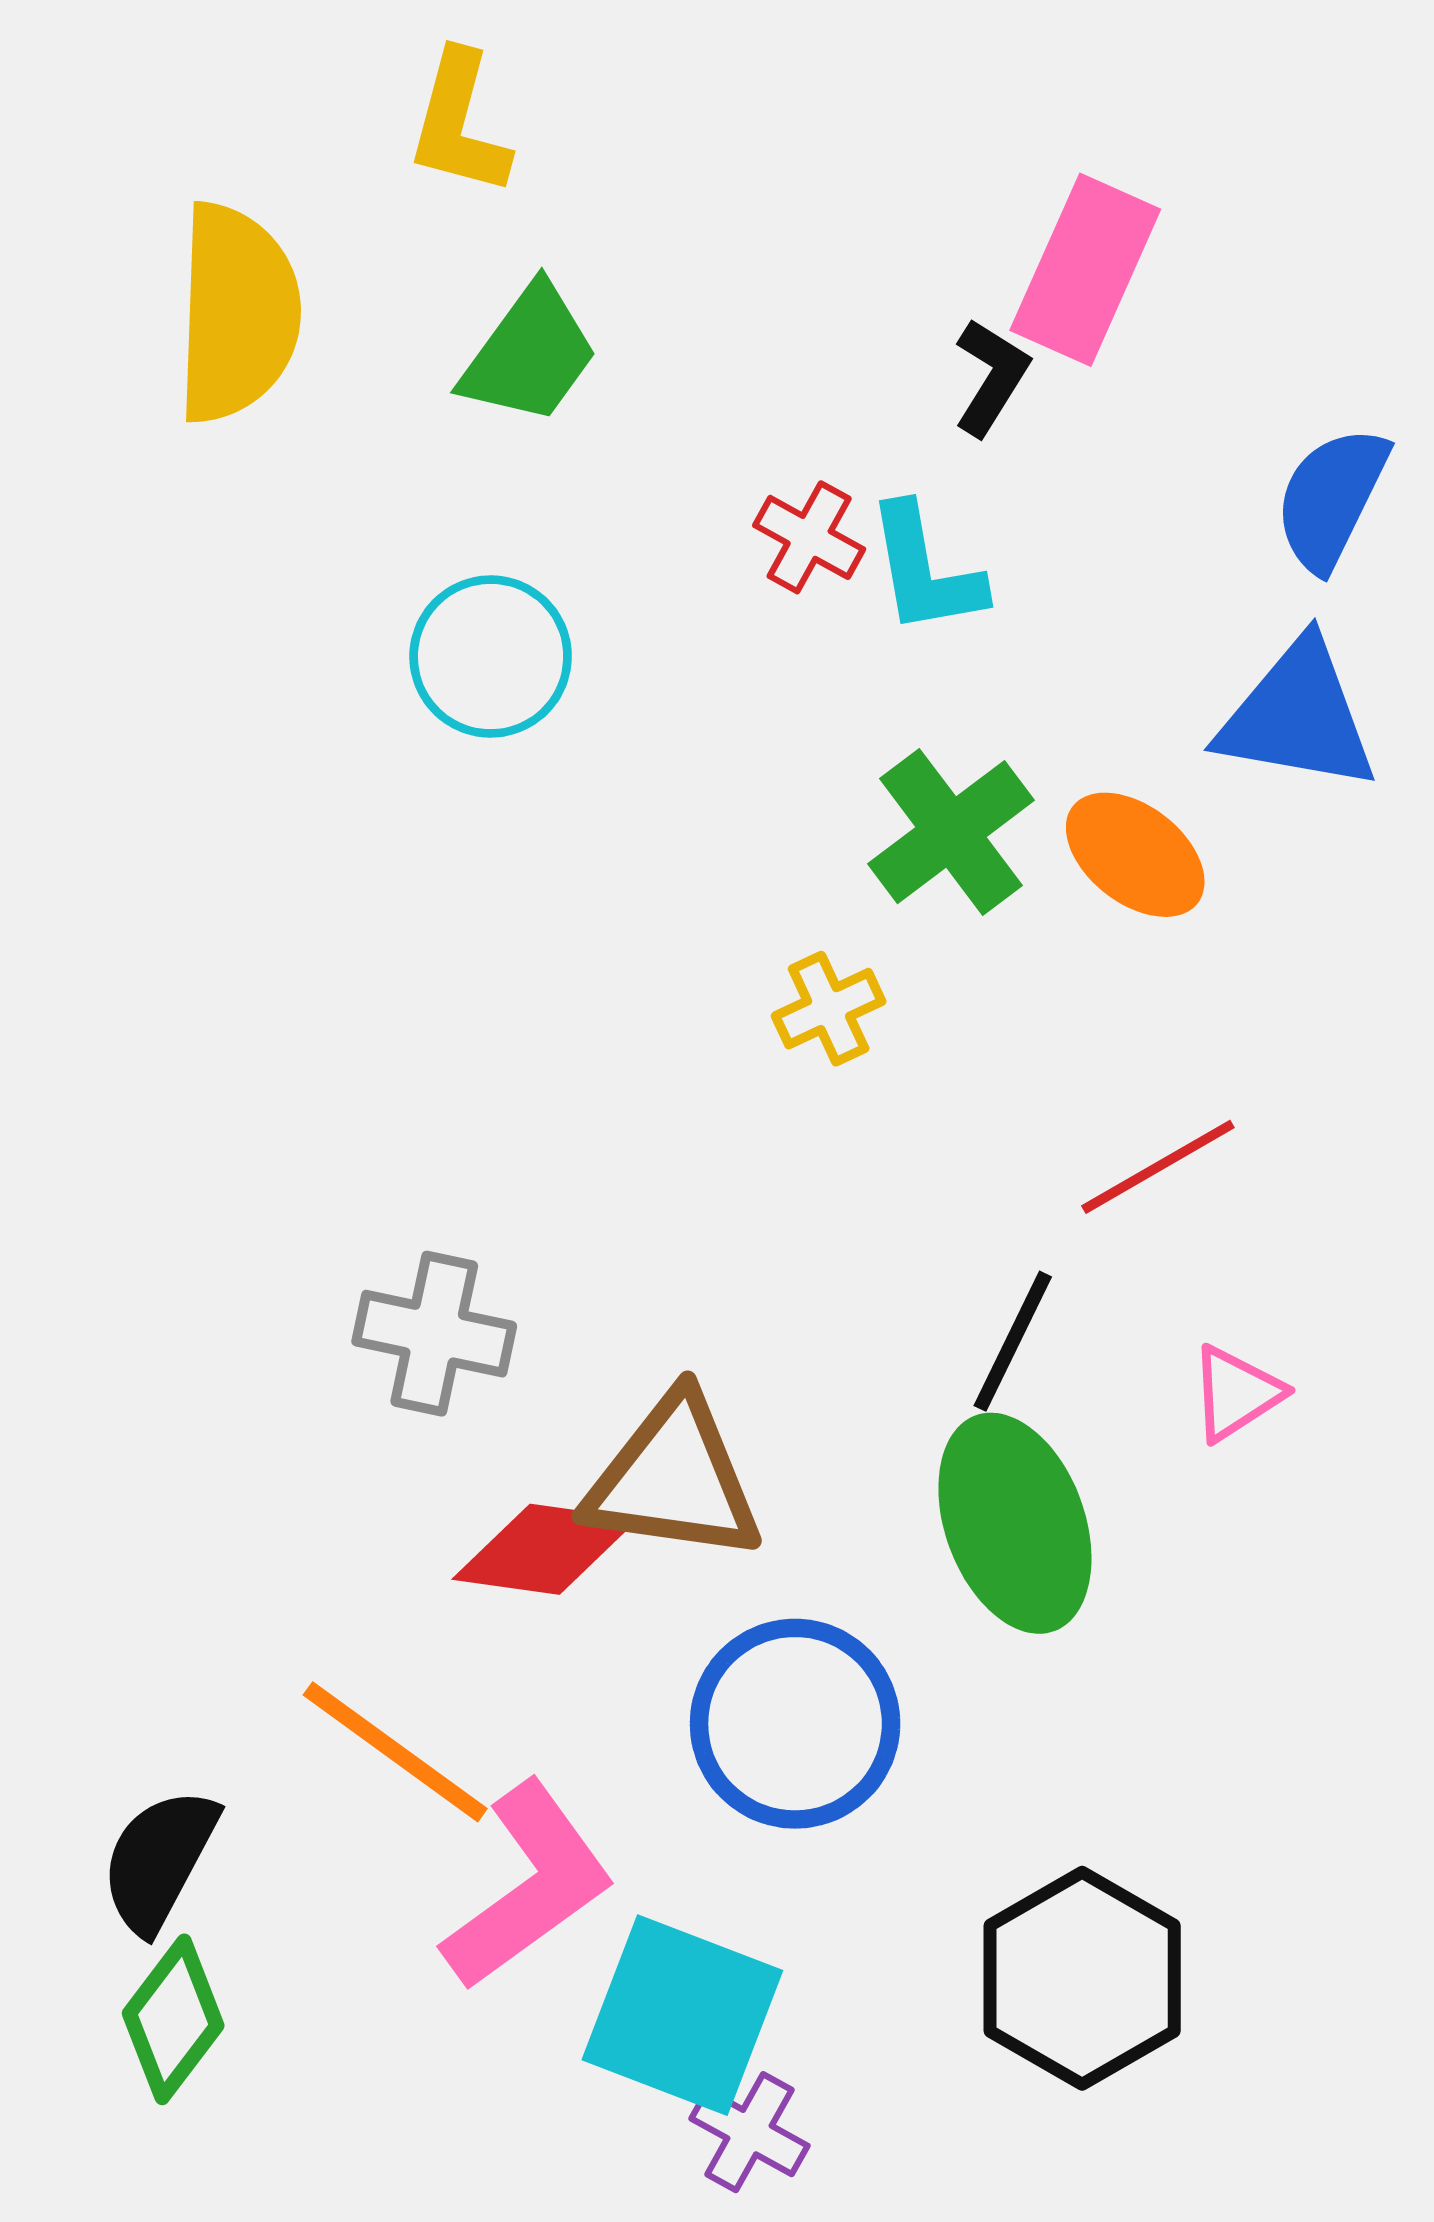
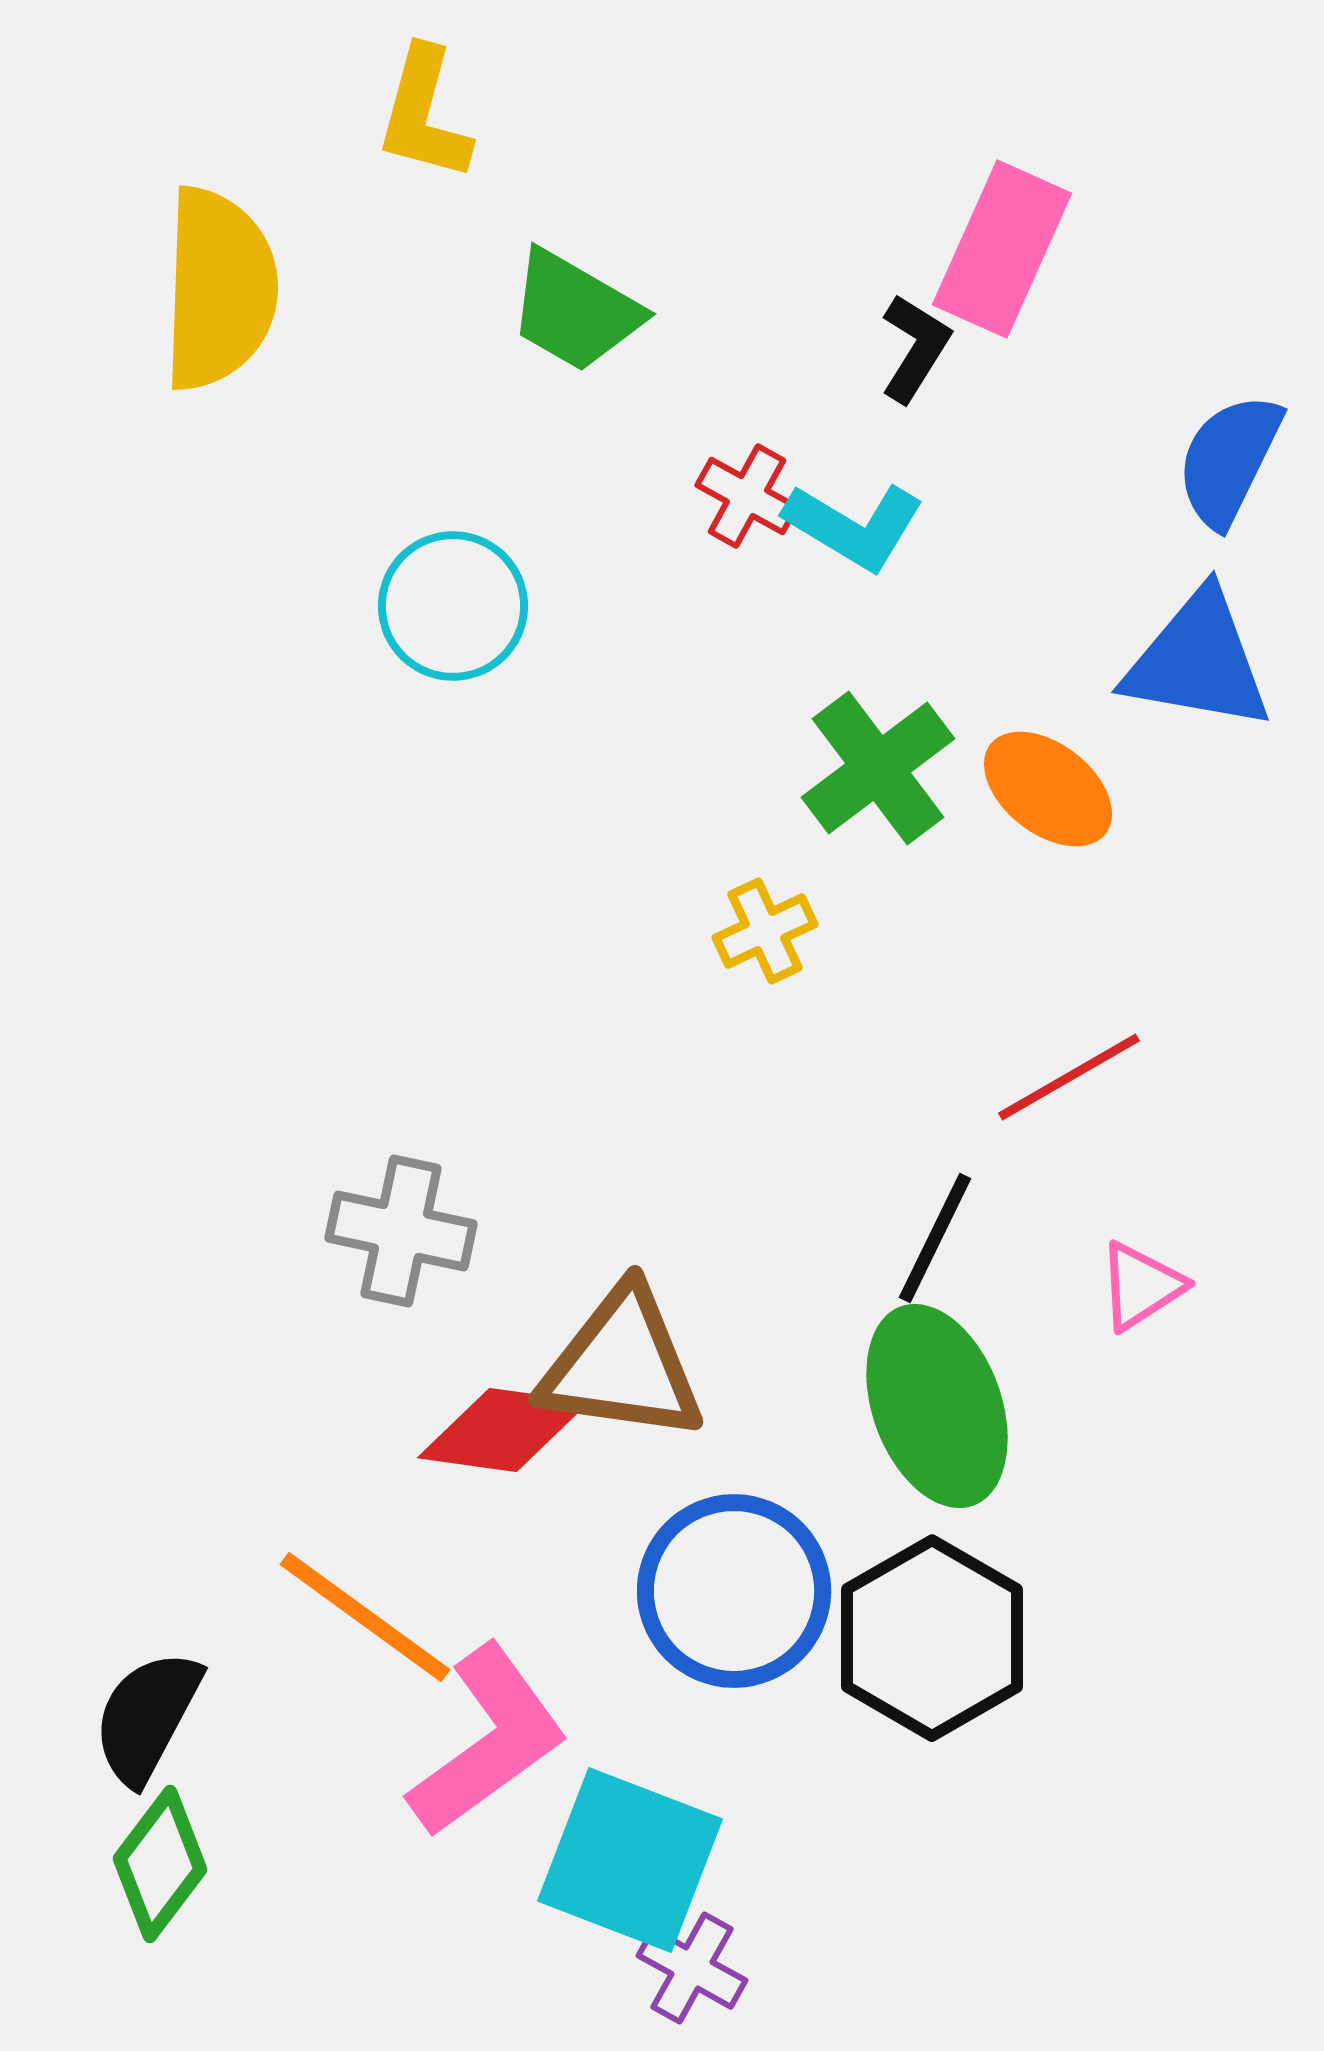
green trapezoid: (530, 354) -> (575, 311), moved, turned 84
cyan L-shape: (925, 570) -> (854, 526), turned -49
black hexagon: (1082, 1978) -> (932, 1638), moved

